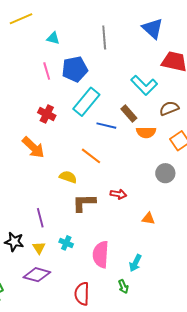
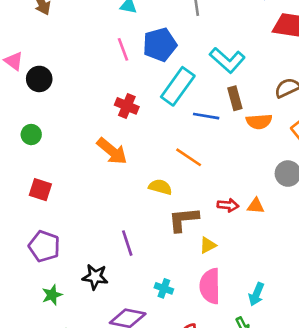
cyan L-shape: (144, 85) -> (227, 60), moved
brown rectangle: (129, 114) -> (235, 98), turned 30
orange triangle: (148, 219) -> (256, 206), moved
cyan cross: (66, 243) -> (164, 288), moved
yellow triangle: (39, 248) -> (208, 245), moved, turned 40

